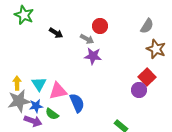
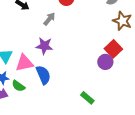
gray arrow: (87, 39) -> (49, 19), moved, turned -80
purple star: (93, 56) -> (44, 46), moved

